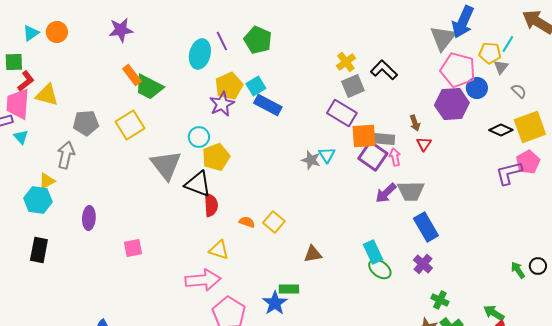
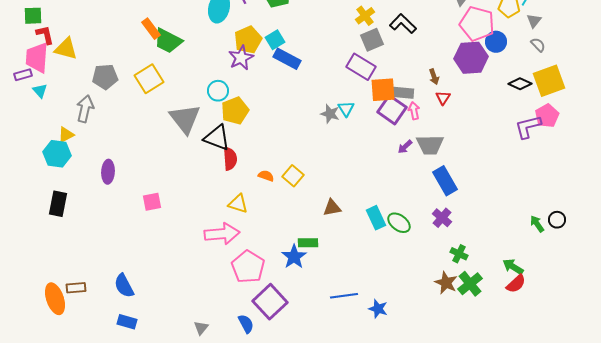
gray triangle: (501, 67) -> (534, 21), moved
red L-shape: (26, 81) -> (45, 35), turned -65
purple arrow: (386, 193) -> (405, 147), size x0.7
cyan rectangle: (373, 252) -> (376, 218), moved

